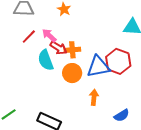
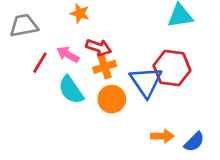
red arrow: (59, 48) -> (99, 47), moved
blue triangle: (98, 67) -> (146, 82), turned -40
orange arrow: (94, 97) -> (162, 136), moved, turned 98

